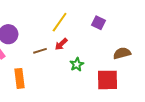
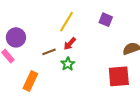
green star: (77, 64) -> (68, 64), moved
orange rectangle: (20, 78) -> (30, 81), turned 36

